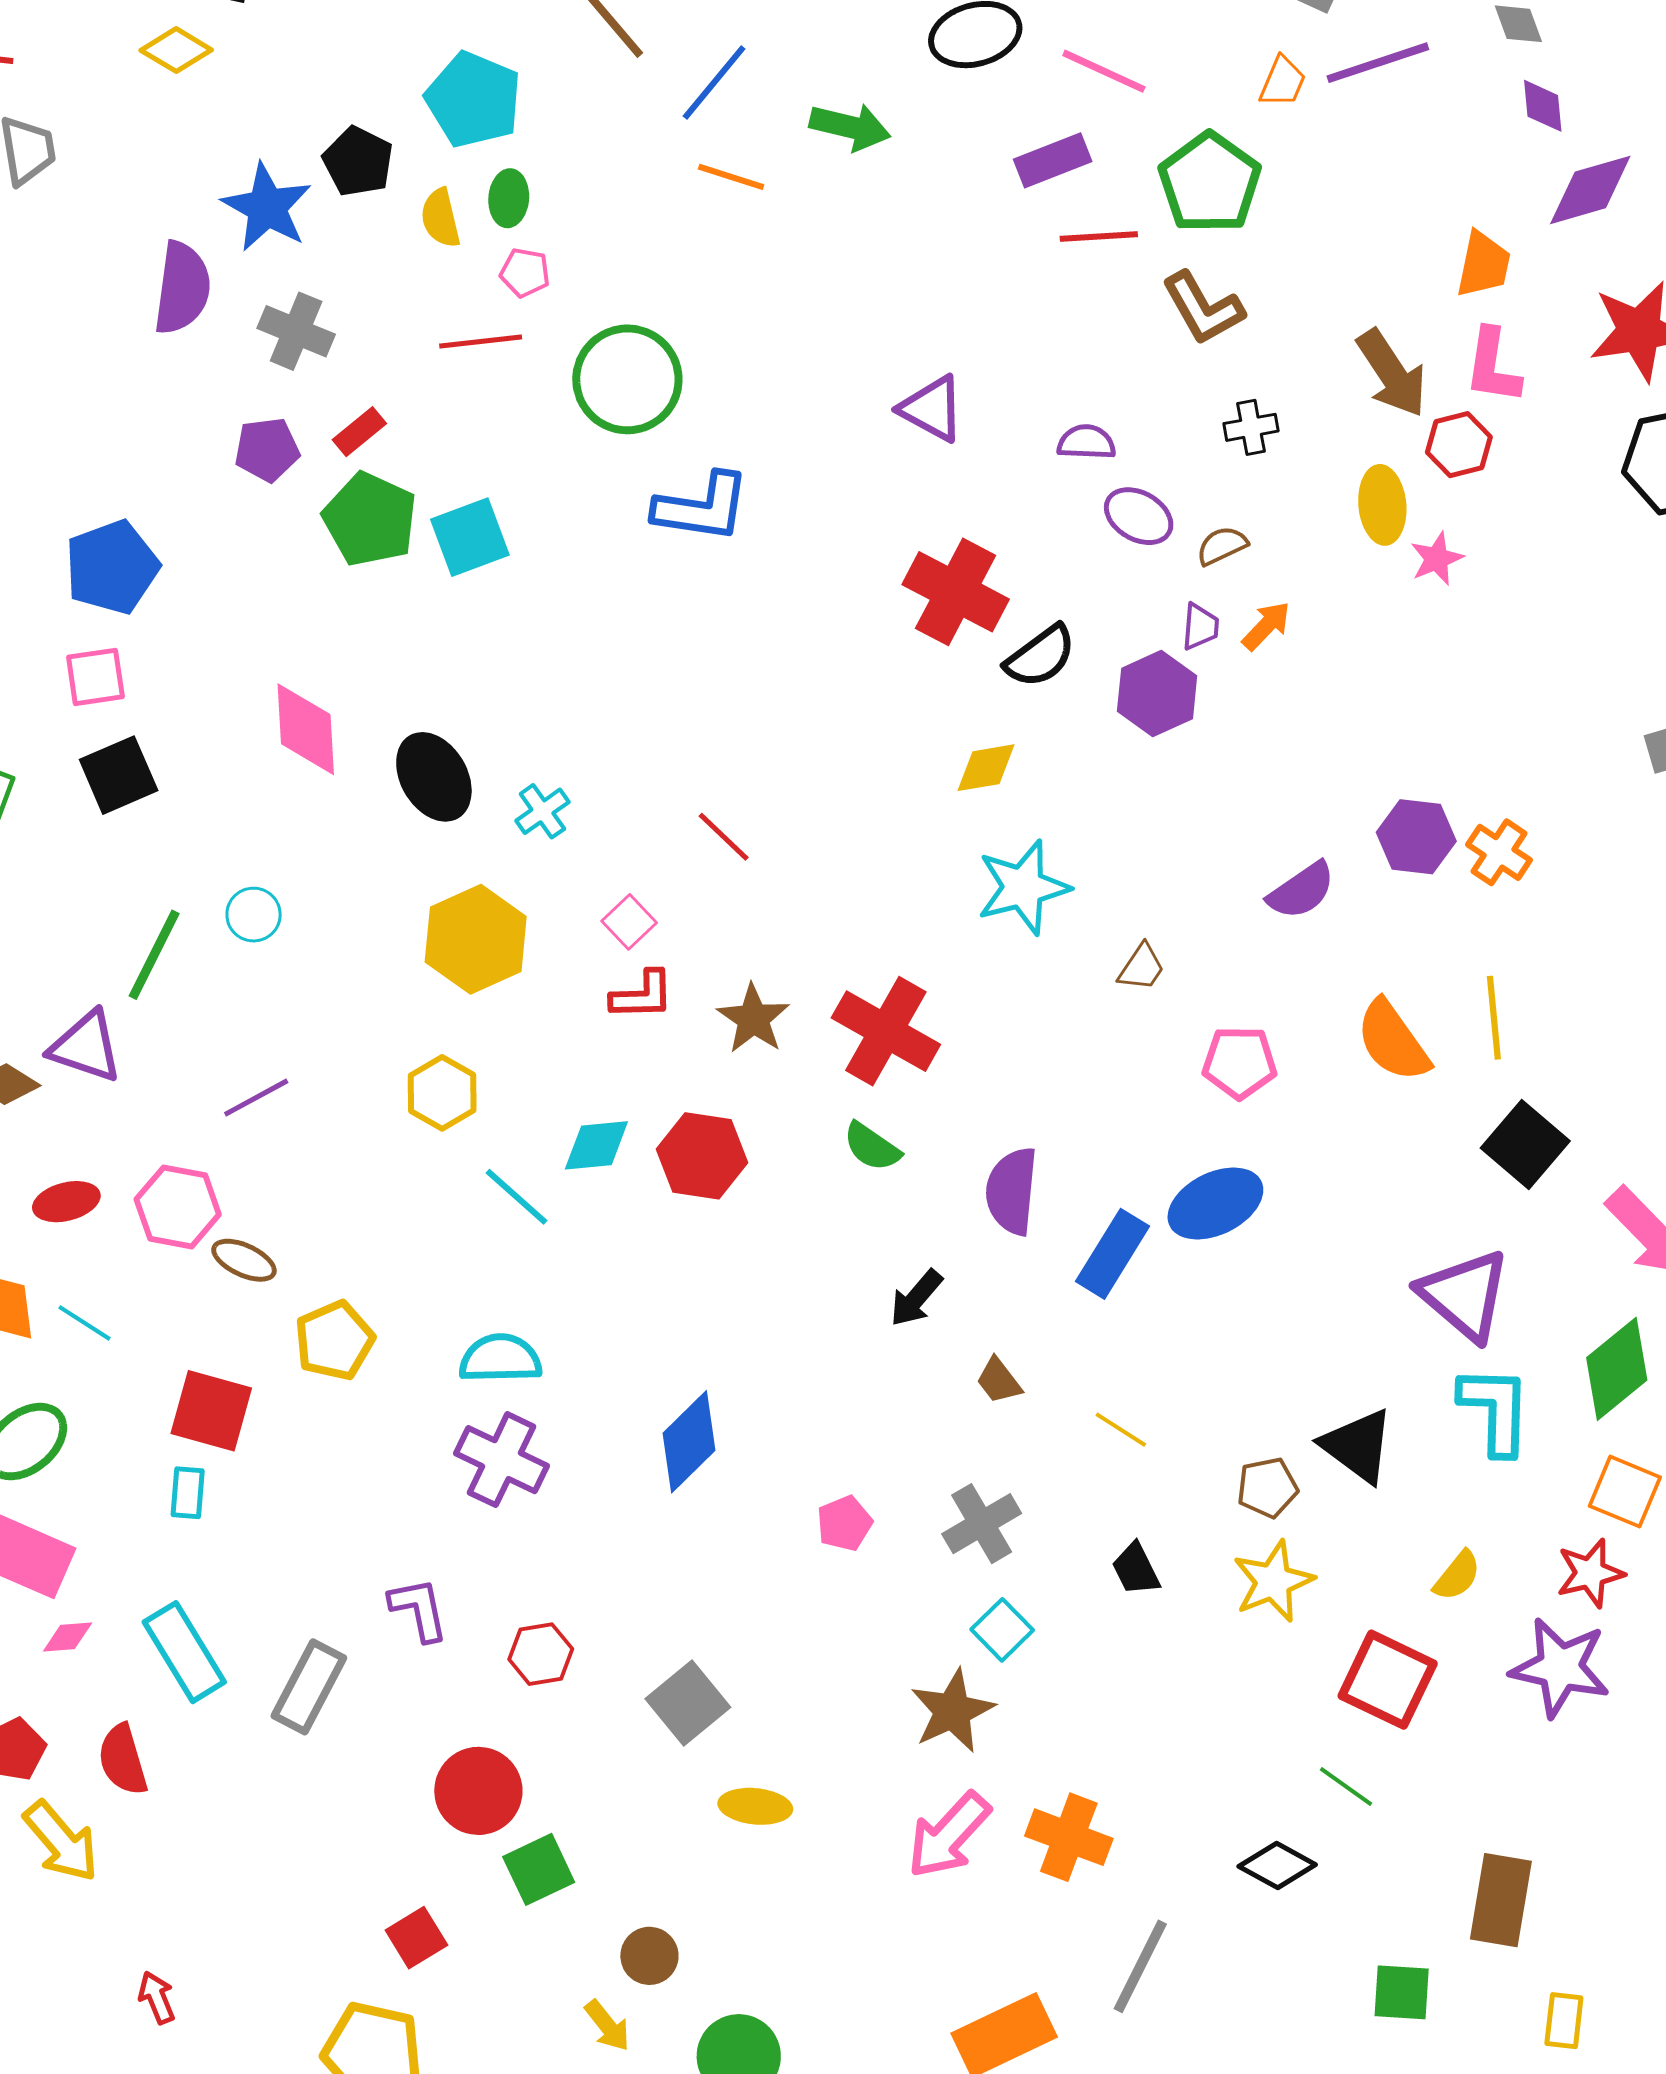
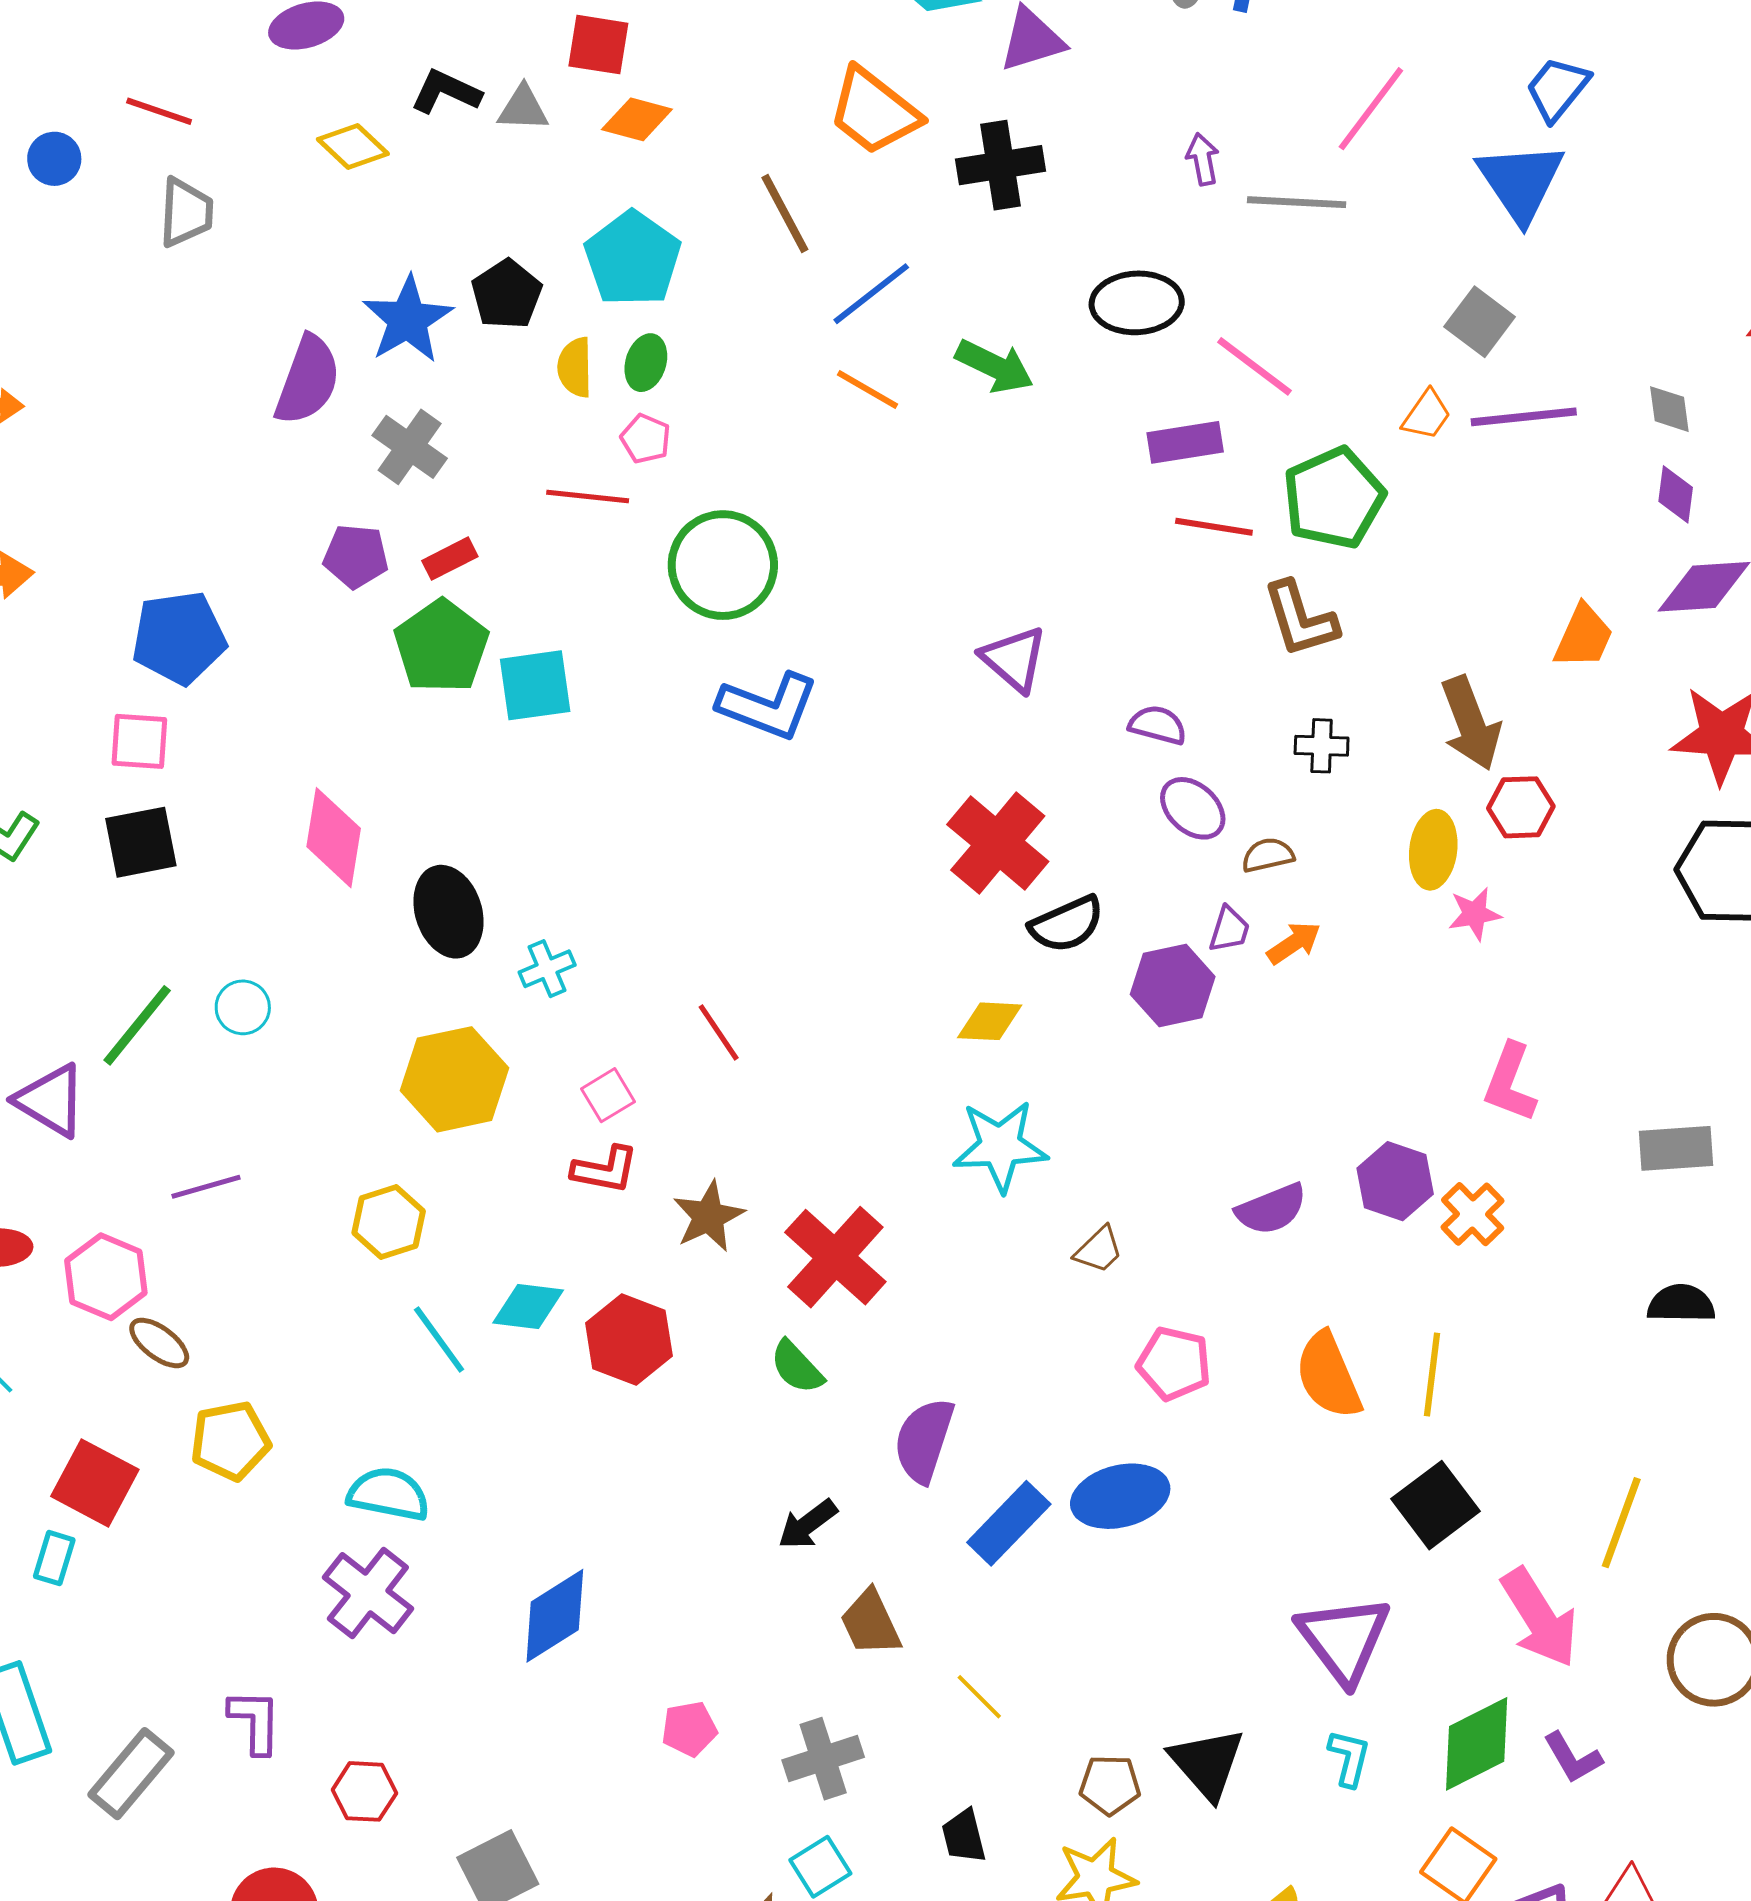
pink L-shape: (1493, 366) -> (1510, 1083), moved
brown trapezoid: (999, 1381) -> (870, 1623), size x1.4
cyan L-shape: (1495, 1410) -> (1349, 1758), size x0.6

